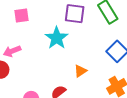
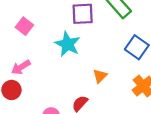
pink square: (21, 16) -> (24, 26), turned -35

